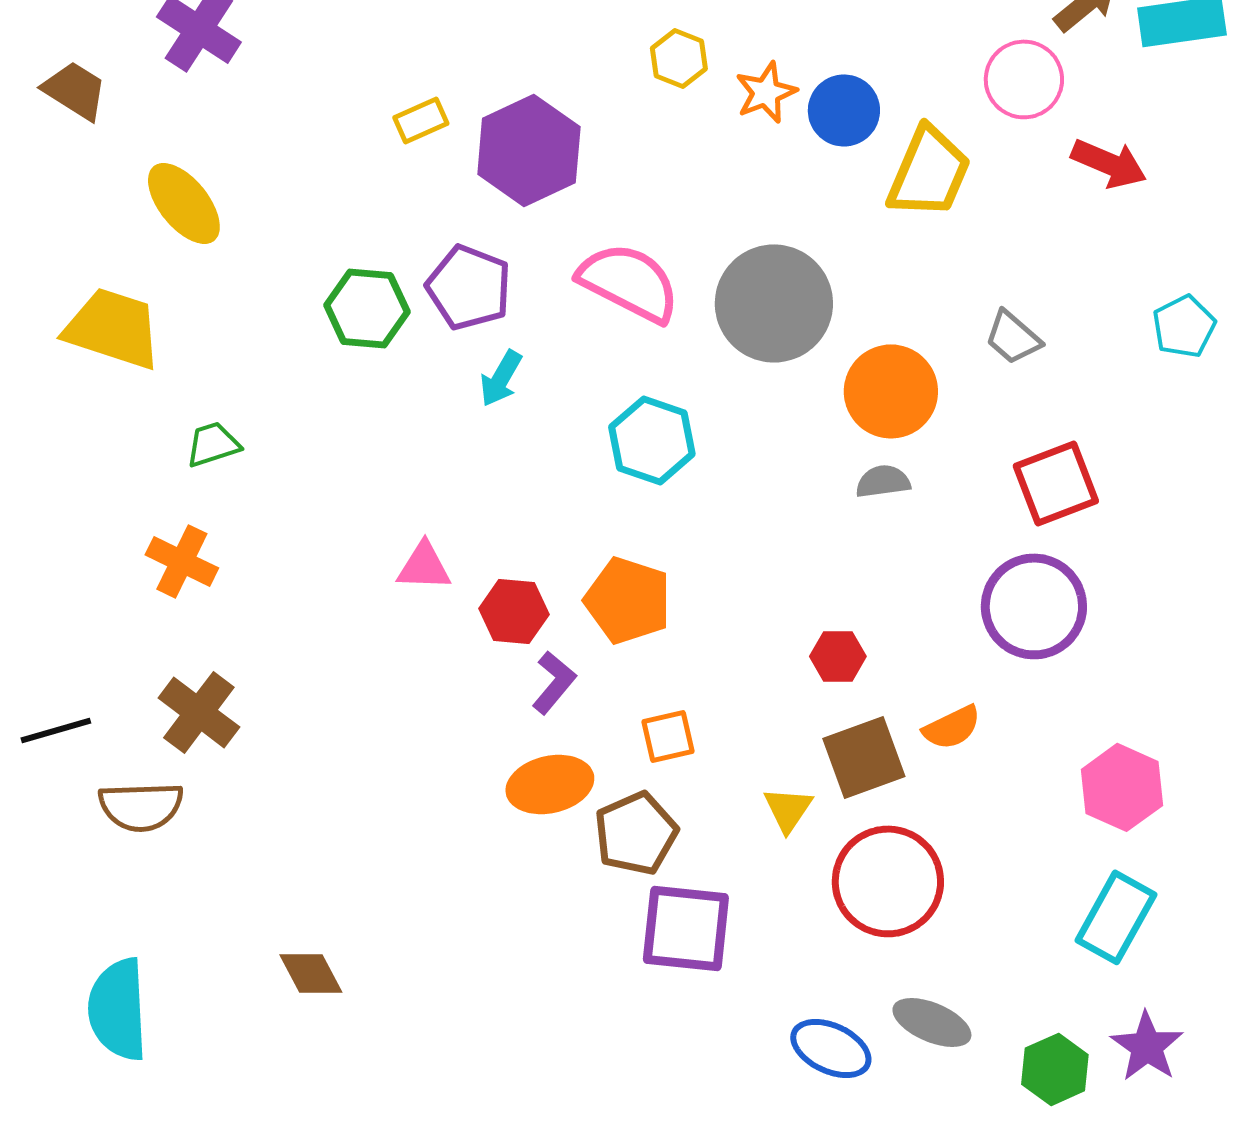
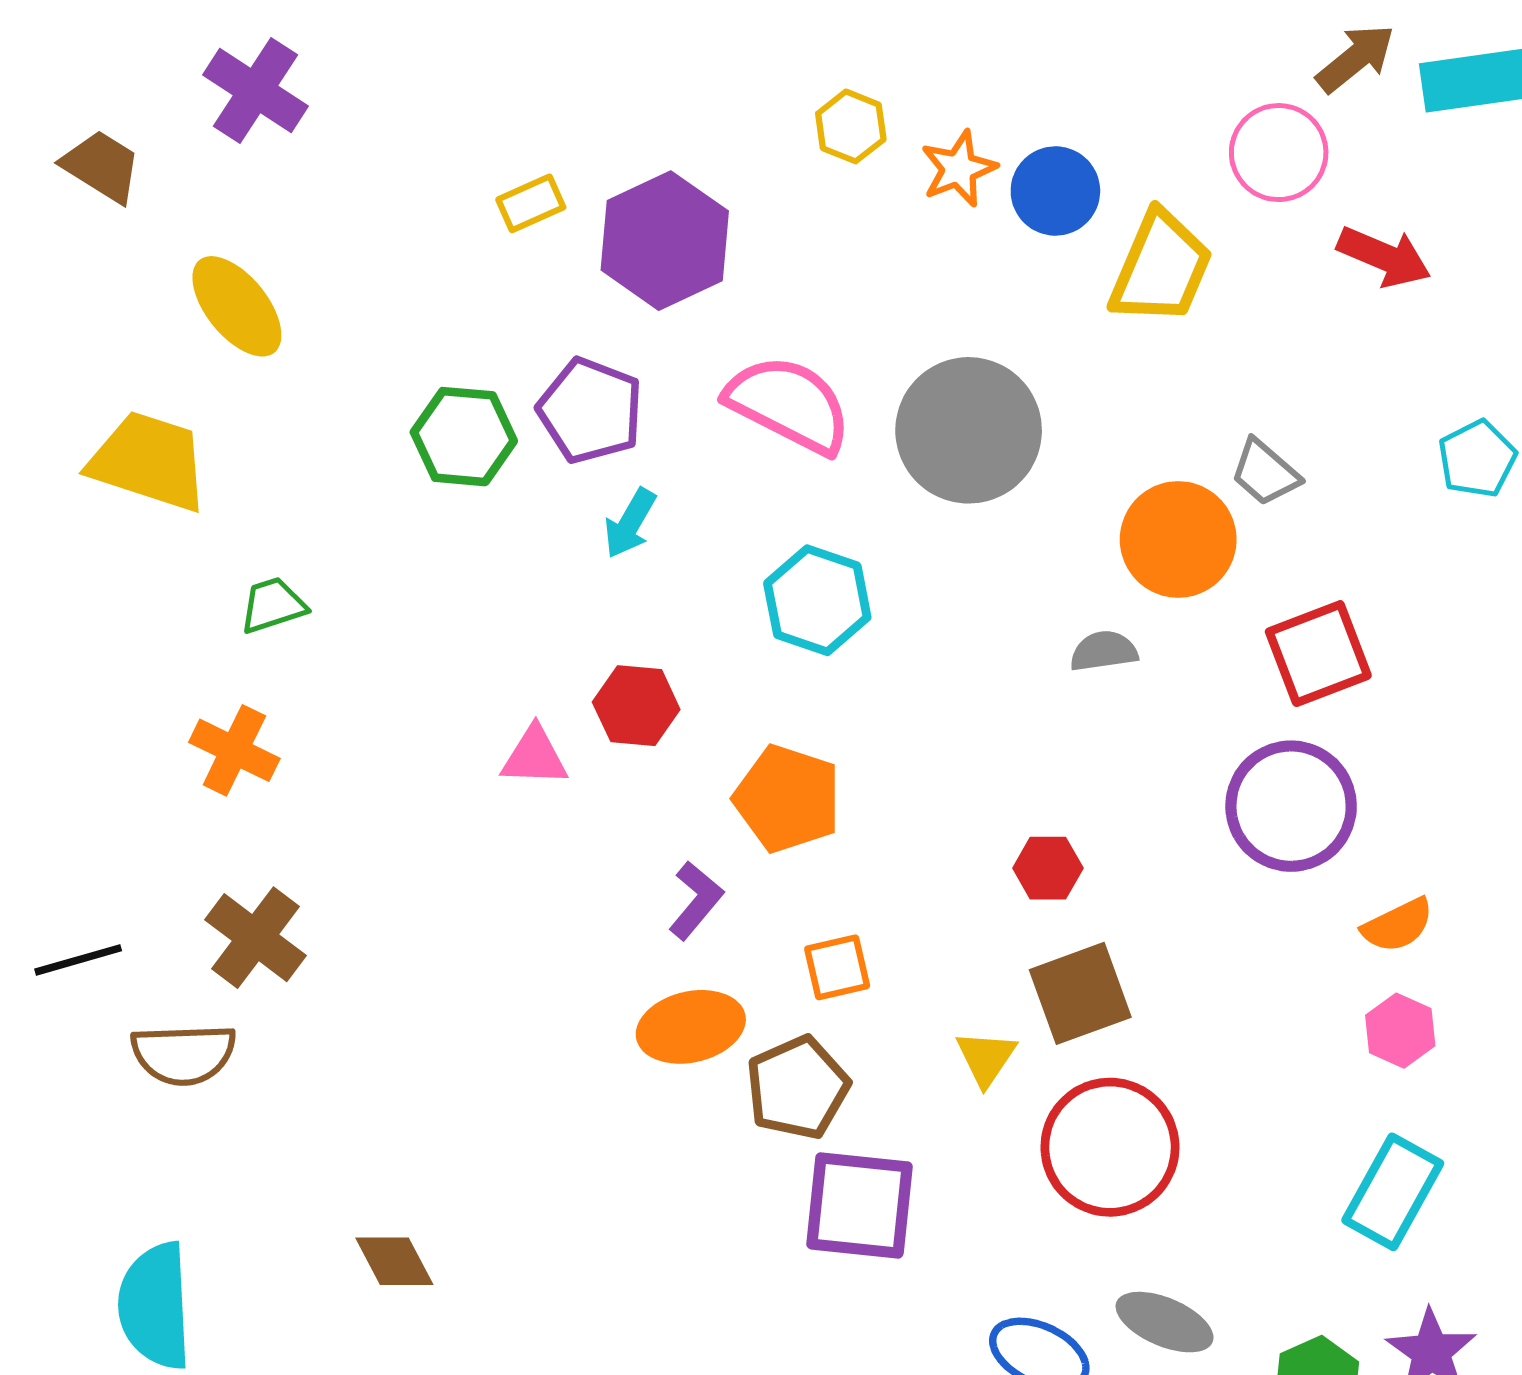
orange circle: (891, 391) -> (1178, 539), moved
red hexagon: (514, 611) -> (636, 706), moved
orange semicircle: (952, 727) -> (1398, 925), moved
pink hexagon: (1122, 787) -> (1400, 1031), size x0.7

